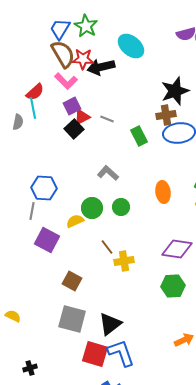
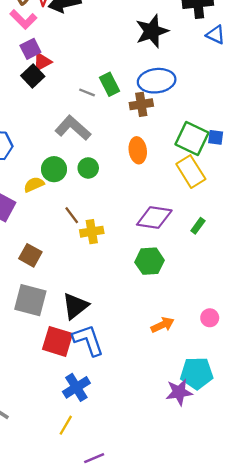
brown cross: (166, 115) -> (141, 104), moved
gray line: (107, 119) -> (87, 92), moved
gray L-shape: (108, 173) -> (73, 128), size x1.4

